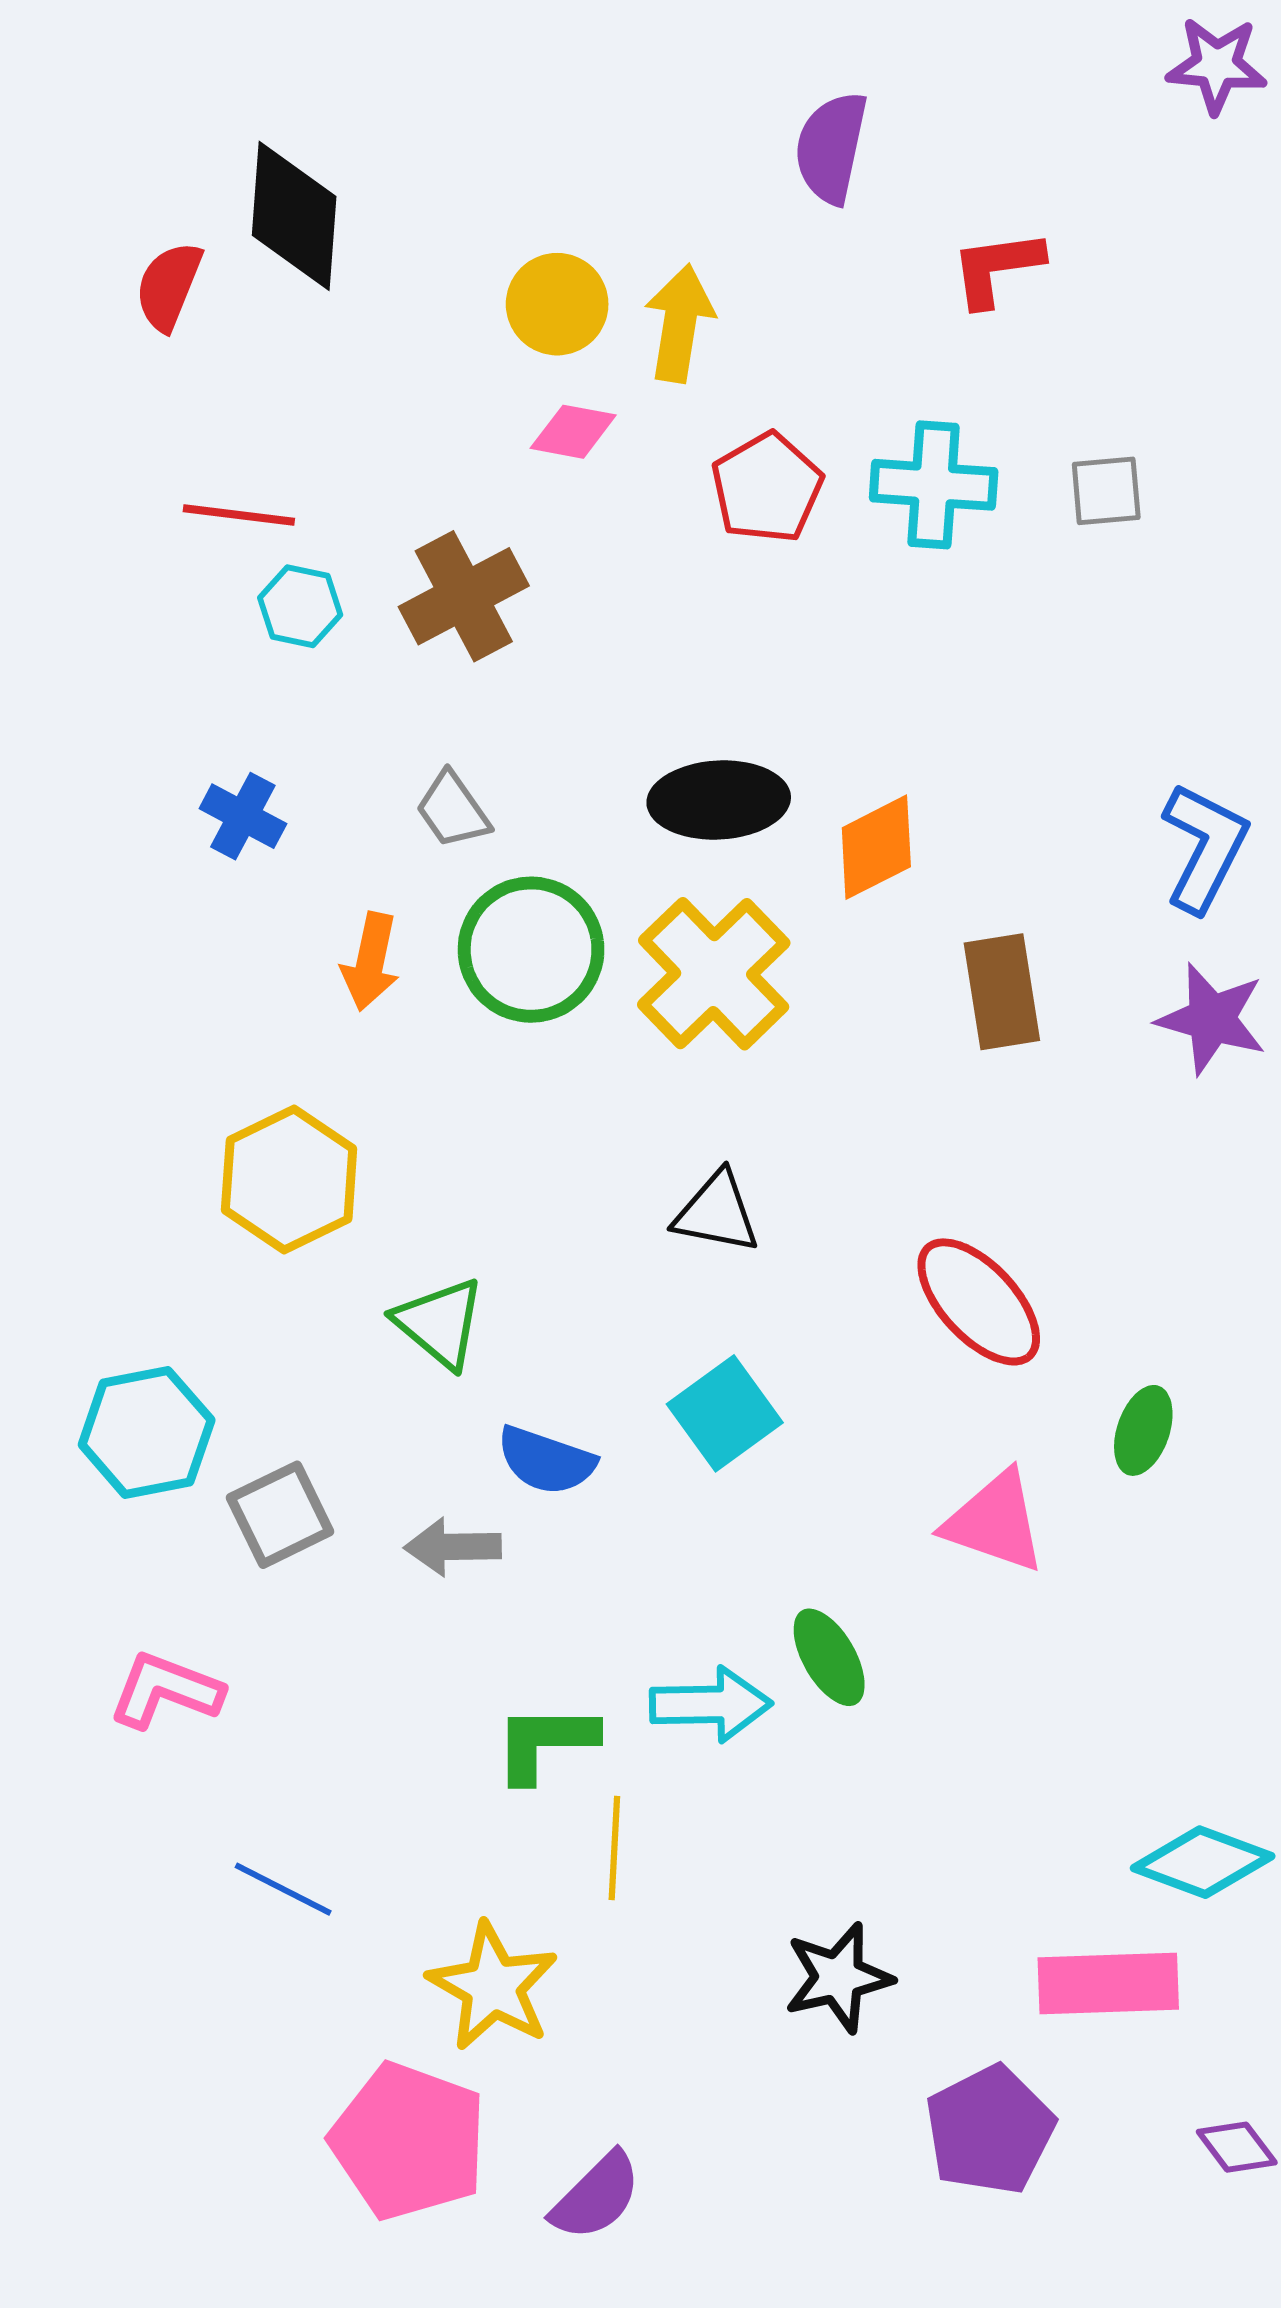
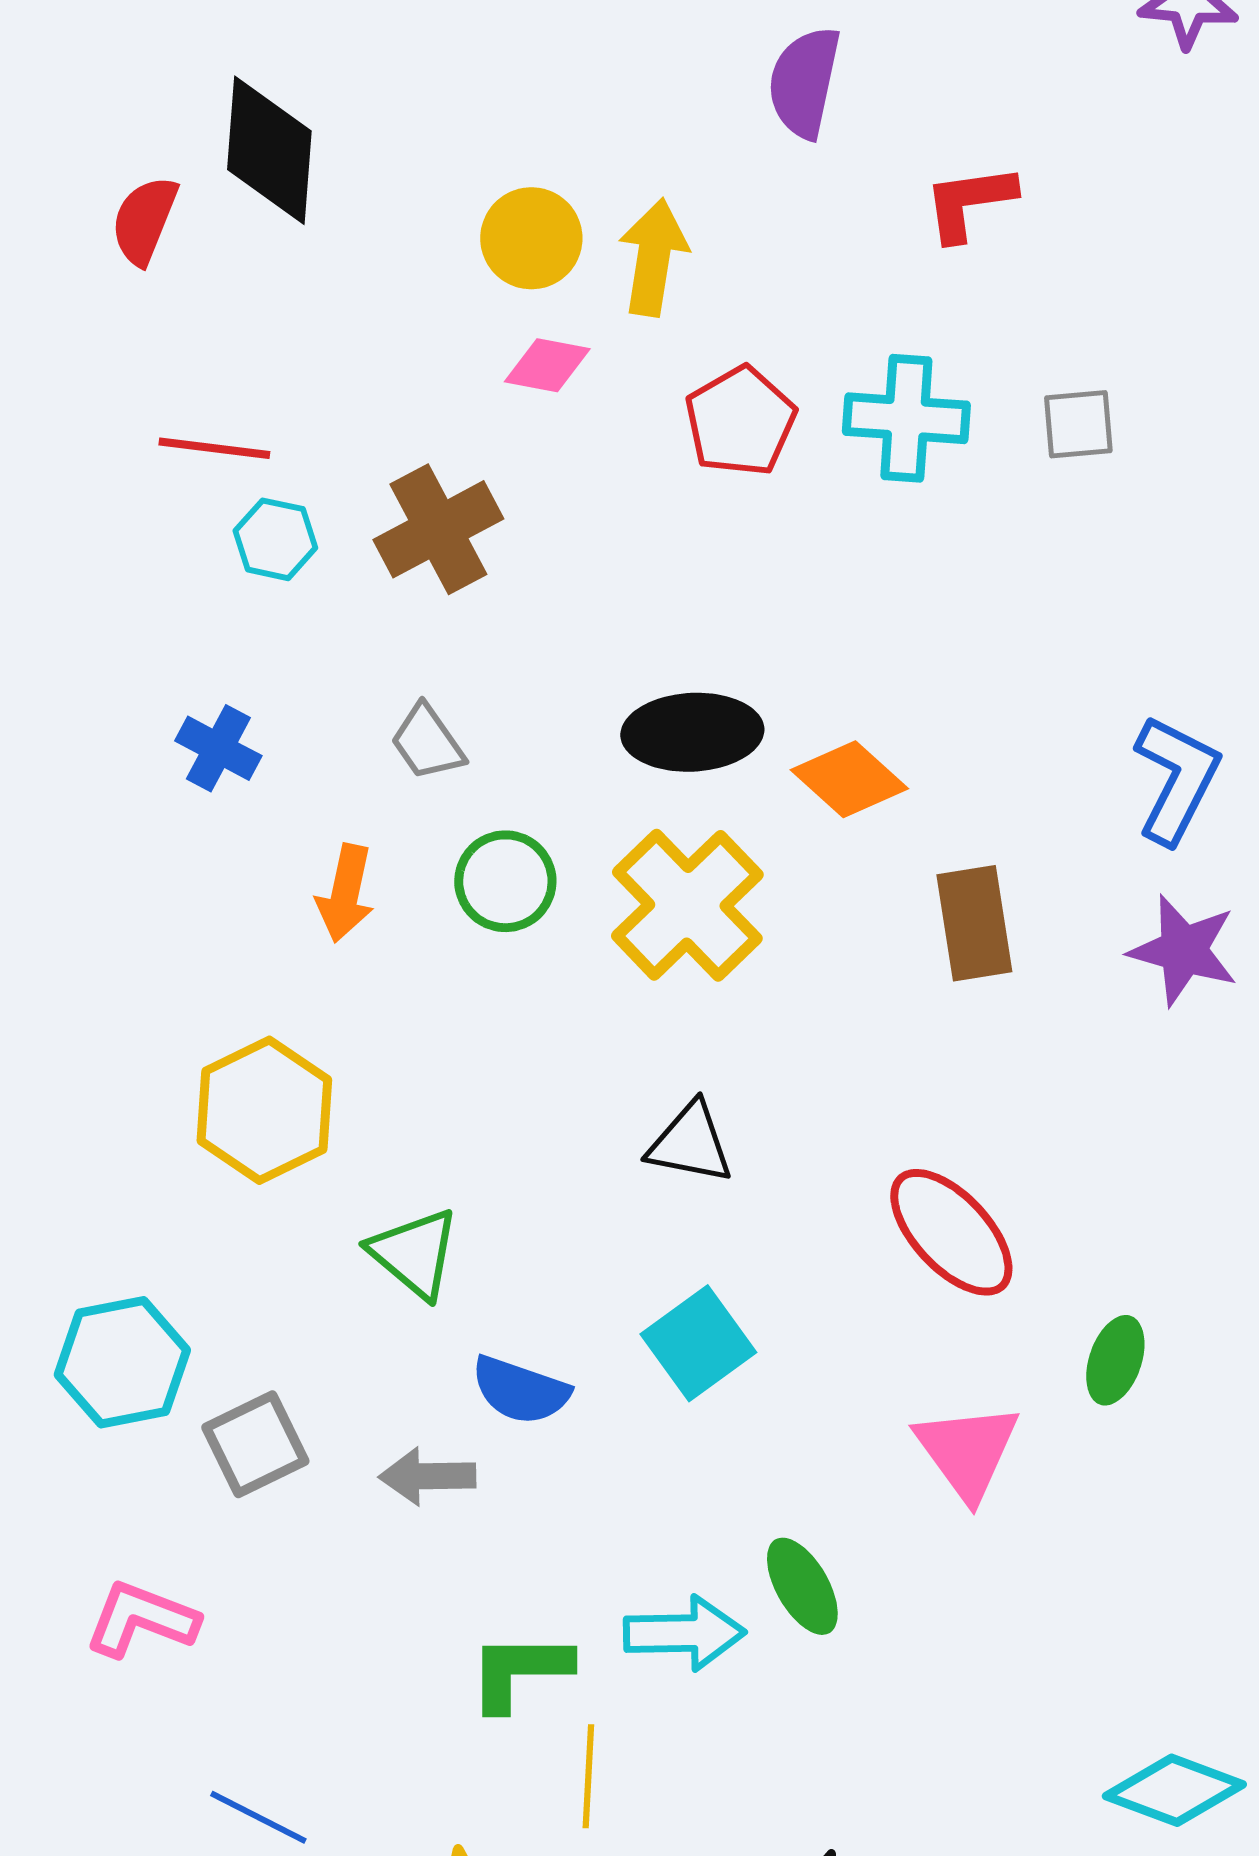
orange diamond: (876, 847) -> (849, 779), turned 69
green circle: (531, 950) -> (505, 881), size x0.7
pink triangle: (995, 1522) -> (967, 1451), turned 35

